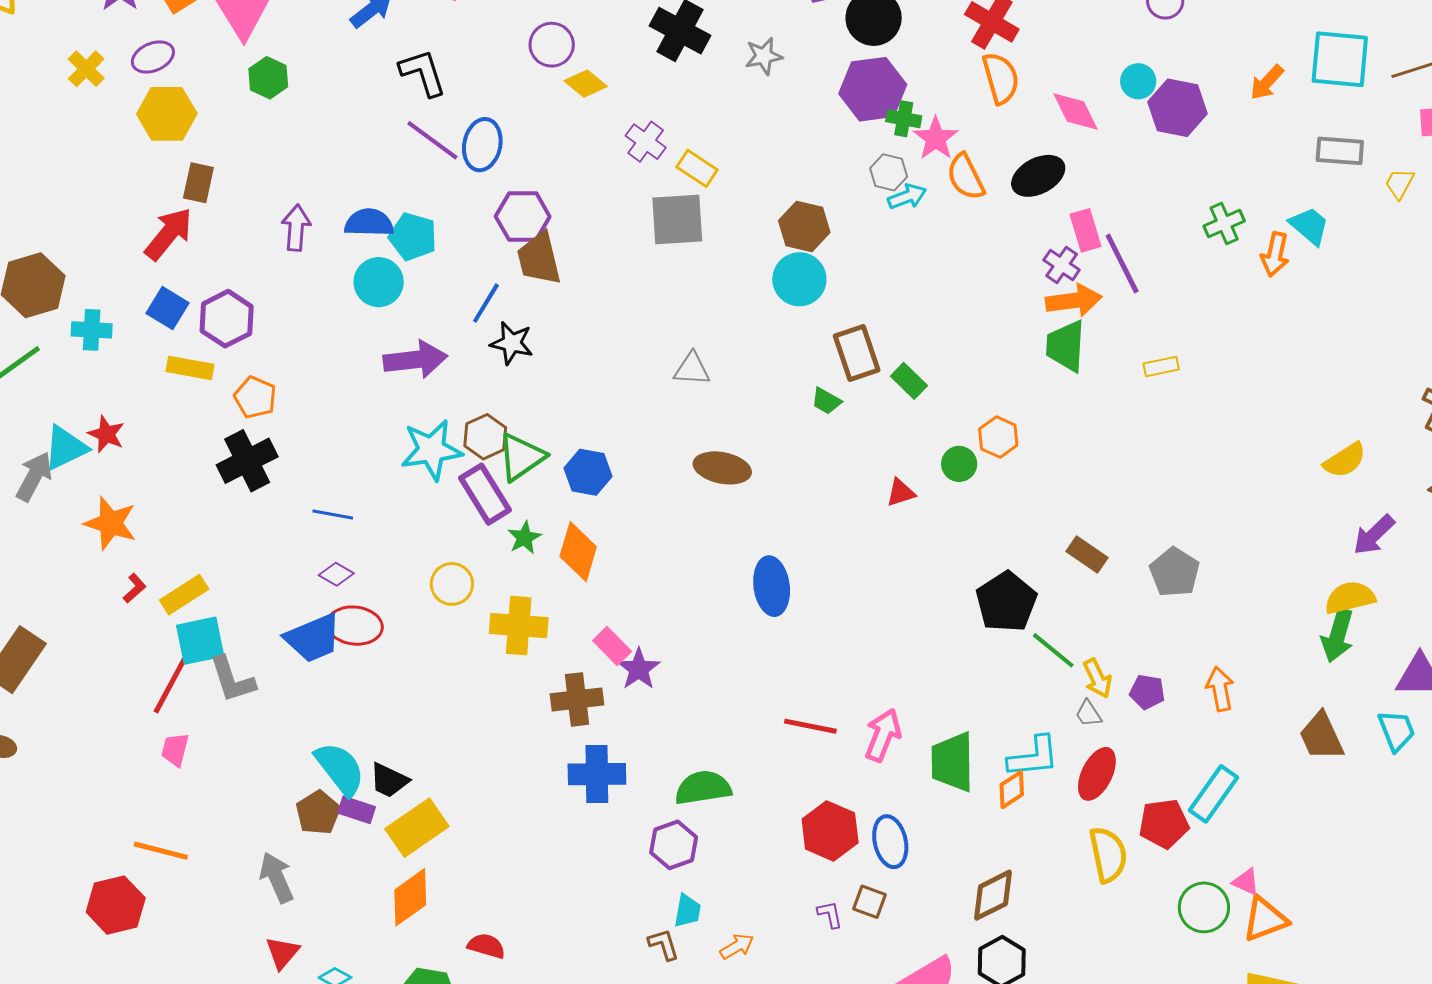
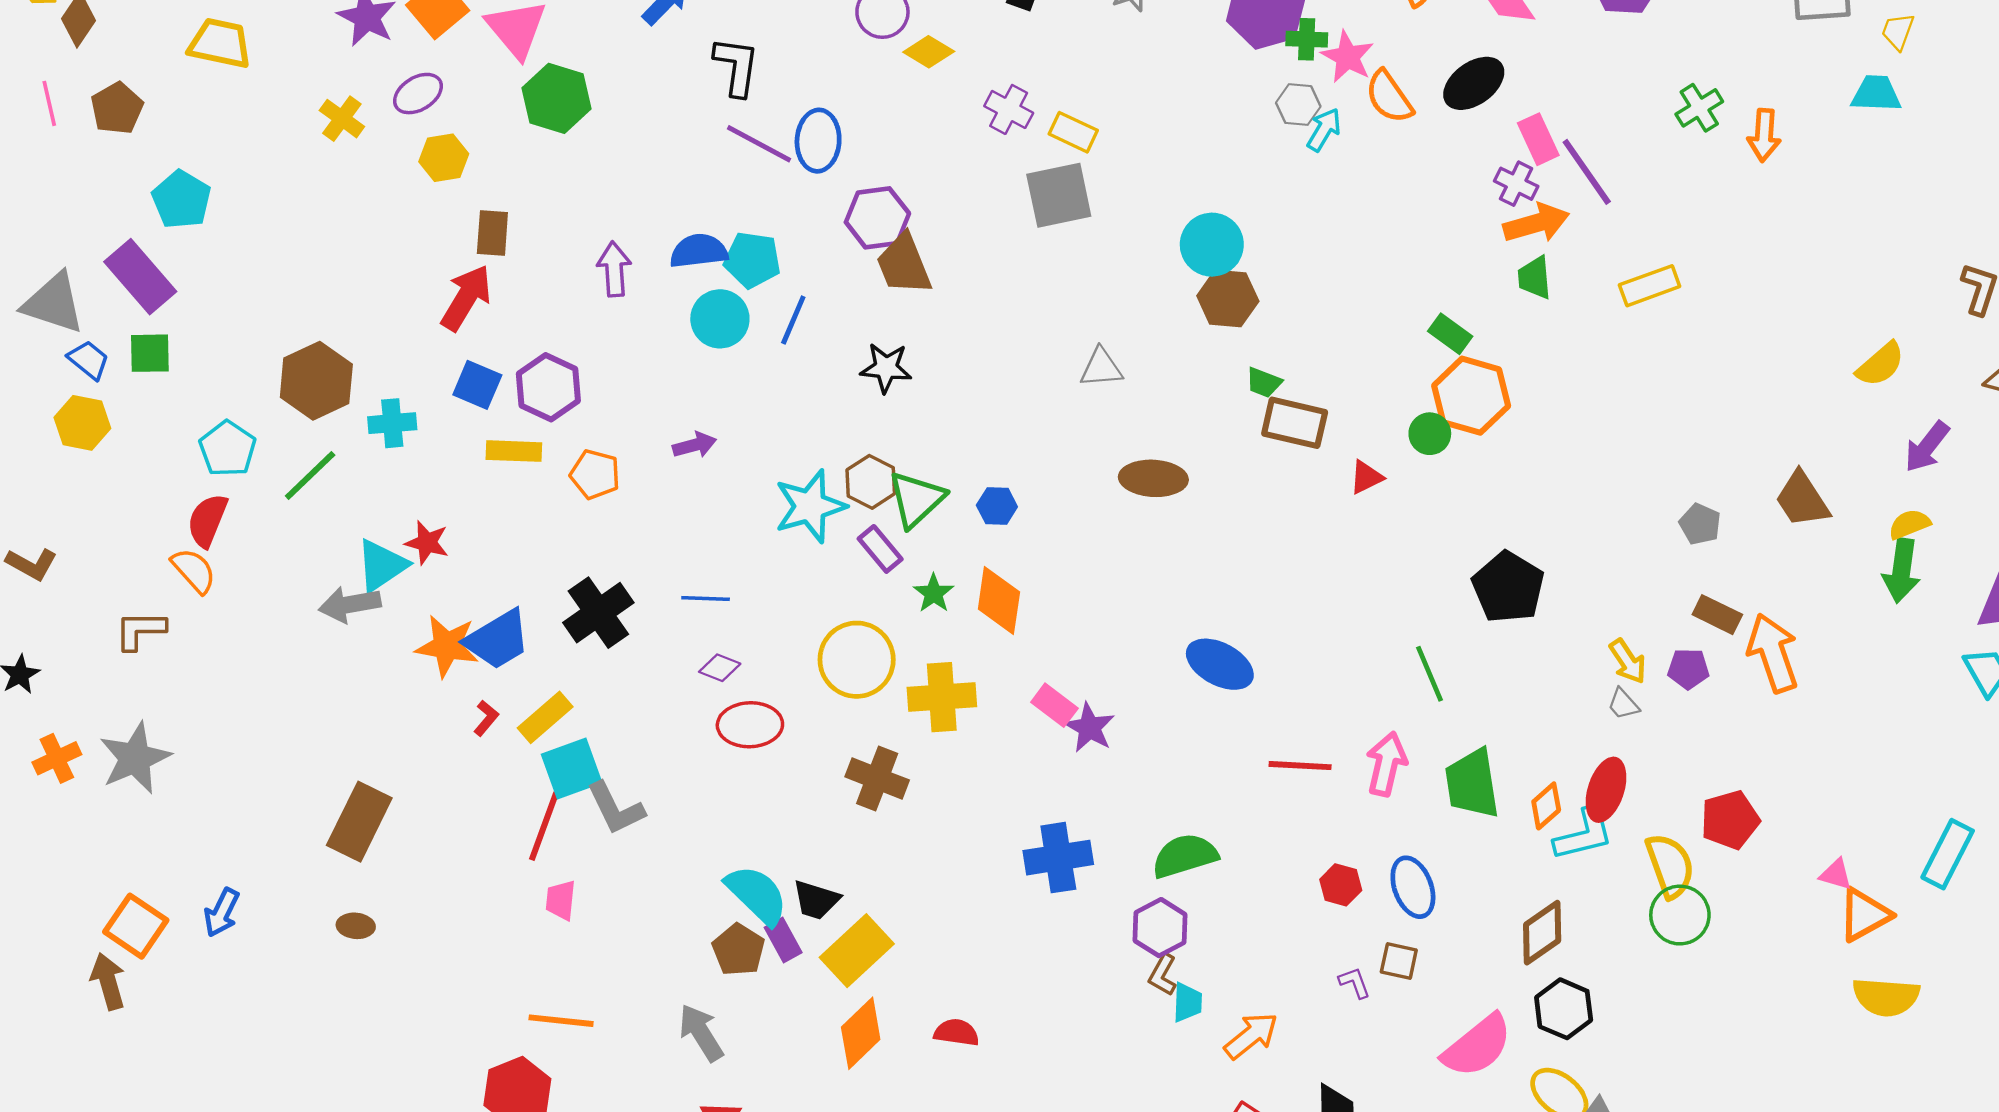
black L-shape: (423, 73) -> (736, 66), turned 34
green hexagon: (268, 78) -> (557, 98), size x1.4
yellow hexagon: (167, 114) -> (444, 158), size x0.7
cyan arrow: (907, 197) -> (1324, 130), turned -30
brown hexagon: (804, 226) -> (1228, 298), moved
cyan trapezoid: (1309, 226) -> (1876, 94), moved, turned -30
blue line: (486, 303) -> (793, 320), moved
green trapezoid: (1066, 346) -> (1535, 278), size x0.7
brown rectangle: (857, 353) -> (1295, 423), moved, turned -50
purple arrow: (415, 360) -> (695, 445), moved, size x0.6
yellow rectangle: (1161, 366) -> (1650, 286), size x1.4
green rectangle: (909, 381) -> (1450, 334), moved
orange hexagon: (998, 437) -> (1471, 396), size x1.6
black cross: (247, 461) -> (598, 613), moved
blue hexagon: (588, 472) -> (997, 506), size x0.7
gray arrow: (34, 476) -> (350, 604), turned -120
purple rectangle: (485, 494) -> (880, 549), size x0.7
brown rectangle: (1087, 554) -> (1717, 615), moved
gray pentagon: (1175, 572) -> (1700, 524), size x0.7
yellow circle: (452, 584) -> (857, 660), size x1.5
blue ellipse: (772, 586) -> (1220, 664), moved, turned -46
yellow semicircle: (1350, 598) -> (1909, 524), size x0.7
blue trapezoid: (313, 638) -> (498, 640), moved
green line: (1053, 650) -> (1429, 674), moved, turned 36
orange arrow: (1220, 689) -> (1773, 653), size x1.5
brown cross: (577, 699) -> (877, 778), moved, turned 36
brown trapezoid: (1321, 736) -> (1802, 499), moved
cyan L-shape: (1033, 757) -> (1584, 834), moved
red ellipse: (1097, 774) -> (1606, 790), moved
cyan rectangle: (1213, 794) -> (1948, 854), moved
purple rectangle: (357, 810) -> (783, 940), turned 51
red hexagon: (830, 831) -> (1341, 885), size x0.6
green circle: (1204, 907) -> (1680, 915), moved
brown L-shape: (664, 944) -> (1163, 975), moved, turned -126
red semicircle: (486, 946) -> (956, 1032), moved
orange arrow: (737, 946) -> (1251, 1036), size x1.4

